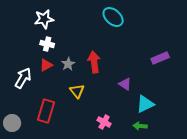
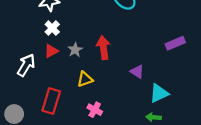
white cross: (47, 44) -> (52, 28), turned 32
yellow triangle: (77, 91) -> (85, 79), turned 49
pink cross: (104, 122) -> (95, 110), moved

